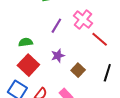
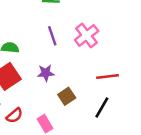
purple line: (56, 26) -> (52, 36), turned -63
red line: (100, 39) -> (107, 77), moved, turned -60

